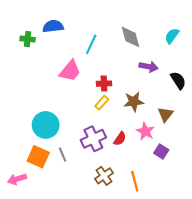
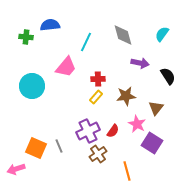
cyan circle: (46, 125) -> (32, 86), moved
purple square: (161, 151) -> (152, 143), size x1.5
brown cross: (104, 176) -> (98, 154), moved

